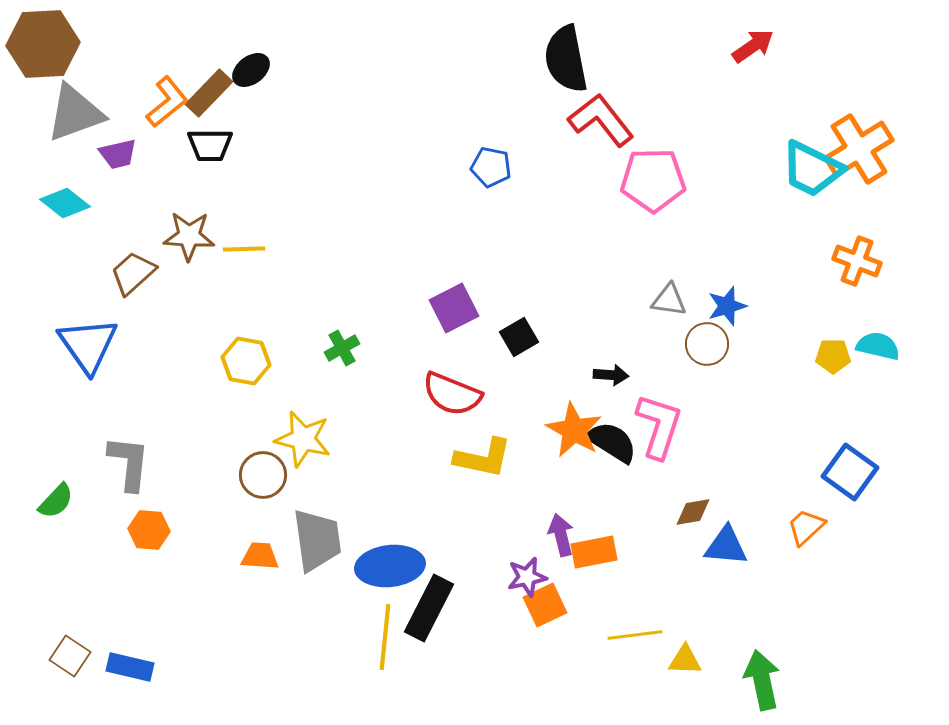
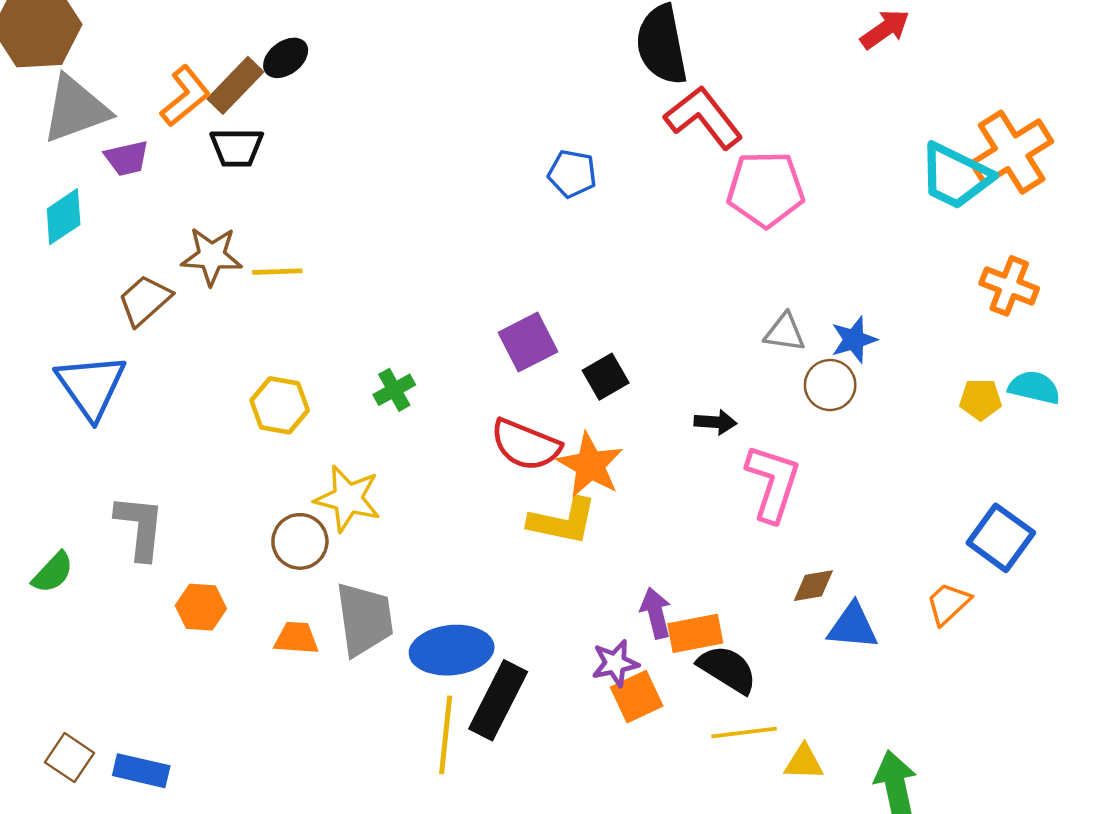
cyan diamond: (65, 203) -> (64, 217), turned -72
orange star: (574, 430) -> (590, 465), moved
black semicircle: (612, 442) -> (727, 669), moved
orange hexagon: (149, 530) -> (201, 607), moved

